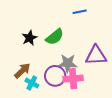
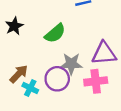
black star: (30, 38) -> (14, 26), moved
pink cross: (73, 79) -> (96, 81), moved

